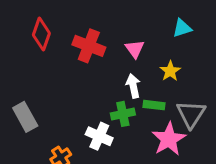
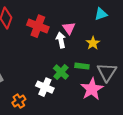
white arrow: (133, 86) -> (61, 40), moved
green cross: (123, 114) -> (61, 72), turned -35

